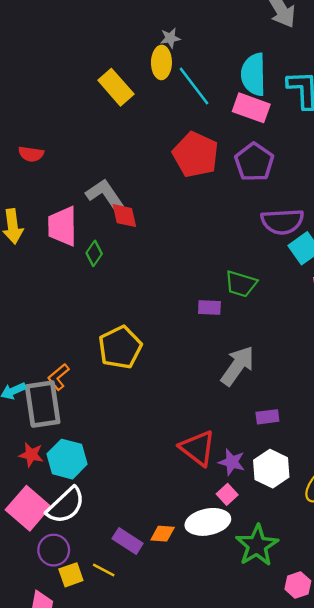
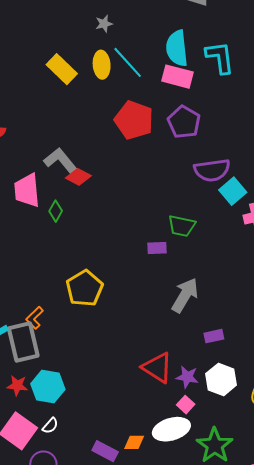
yellow ellipse: (161, 62) -> (102, 65), moved
red diamond: (124, 216) -> (78, 177), turned -45
white semicircle: (66, 505) -> (50, 426), size x0.5

